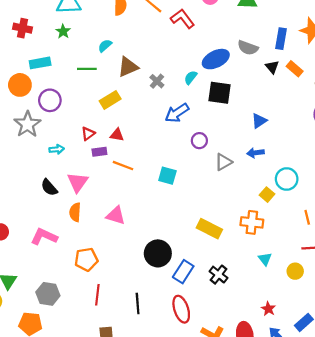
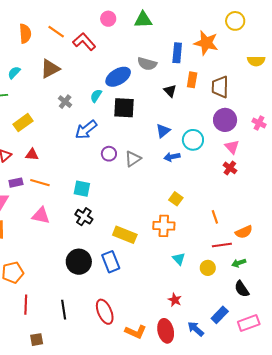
brown triangle: (128, 67) -> (50, 69), moved
black triangle: (272, 67) -> (170, 91), moved
orange rectangle: (295, 69) -> (192, 80), turned 63
purple rectangle: (99, 152) -> (16, 183), moved
blue arrow: (255, 153) -> (172, 157), moved
gray triangle: (223, 162) -> (133, 159), moved
cyan circle: (287, 179) -> (193, 140), moved
pink triangle: (116, 216) -> (41, 216), moved
blue rectangle: (183, 272) -> (111, 262), moved, turned -50
black cross: (218, 275) -> (84, 217), moved
red star: (268, 309) -> (175, 300), moved

